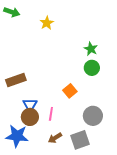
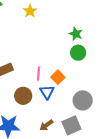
blue triangle: (30, 105) -> (47, 92), moved
pink line: (51, 114) -> (39, 74), moved
brown circle: (30, 117) -> (23, 96), moved

